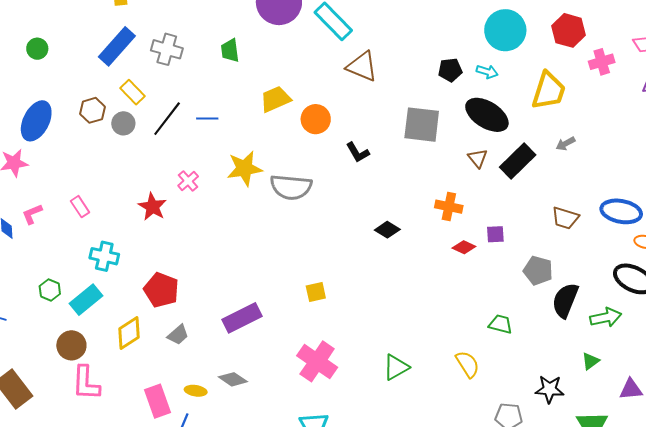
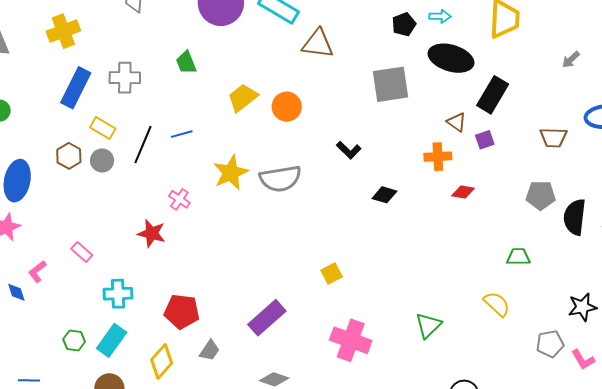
gray arrow: (566, 144) -> (571, 60), moved
black L-shape: (358, 152) -> (349, 150), moved
brown triangle: (478, 158) -> (457, 122), moved
purple square: (495, 234) -> (485, 140), moved

